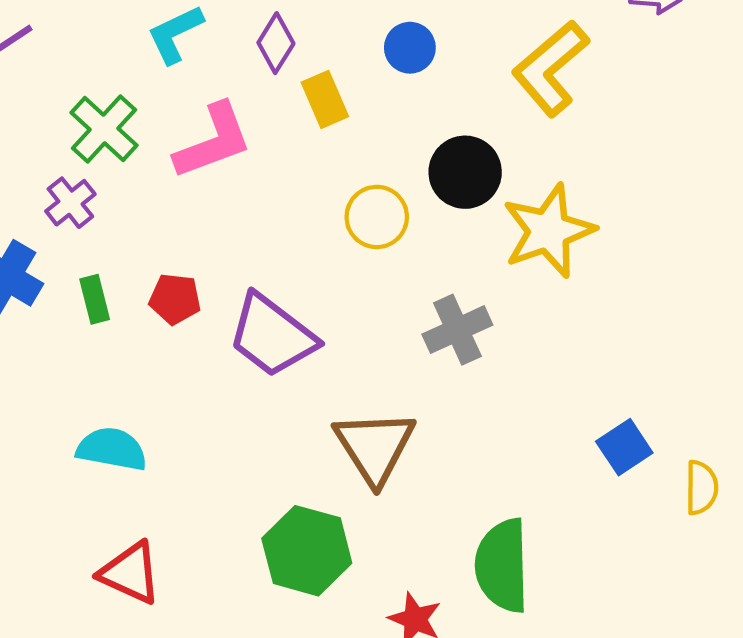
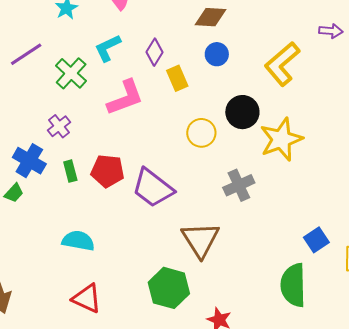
green cross: (104, 129) -> (71, 73), moved
red pentagon: (175, 299) -> (108, 171), size x1.4
green semicircle: (502, 566) -> (293, 285), moved

